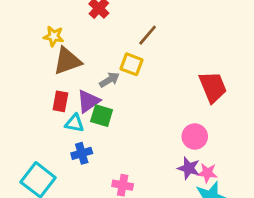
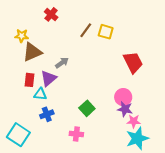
yellow square: (131, 64) -> (106, 32), moved
green square: (102, 116) -> (87, 108), moved, turned 35
purple star: (189, 168) -> (125, 109), moved

